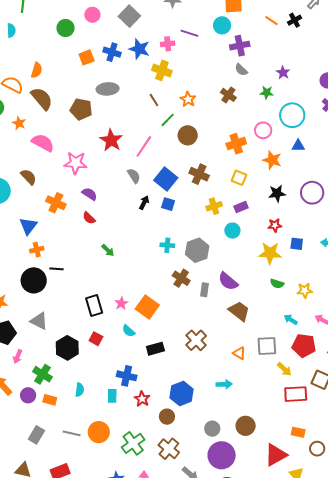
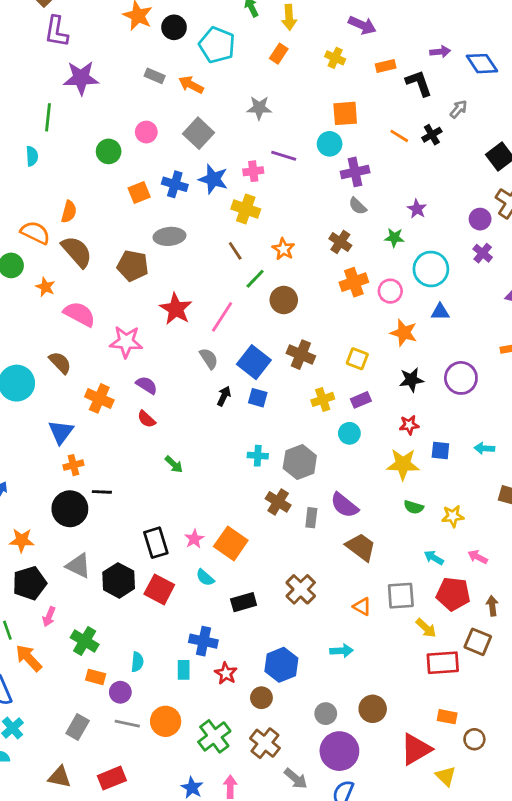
orange cross: (236, 144) -> (354, 282), moved
red square: (96, 339) -> (159, 589), size x1.5
black hexagon: (67, 348) -> (119, 580), moved
purple circle: (28, 395) -> (120, 692), moved

